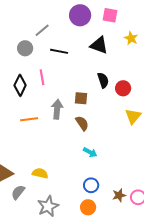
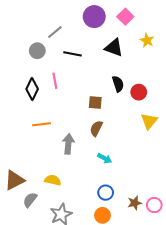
pink square: (110, 15) -> (125, 17), turned 35
gray arrow: (57, 109) -> (68, 144), moved
brown semicircle: (82, 123) -> (96, 128), turned -119

